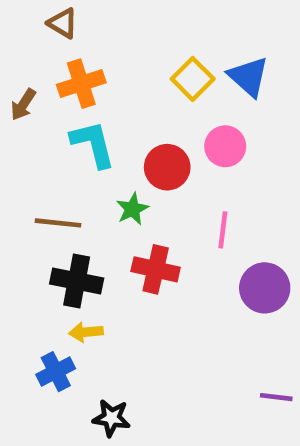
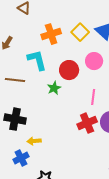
orange cross: (81, 84) -> (51, 34), moved
brown line: (58, 223) -> (15, 80), moved
red cross: (156, 269) -> (87, 123), moved, turned -36
black cross: (77, 281) -> (15, 119), moved

